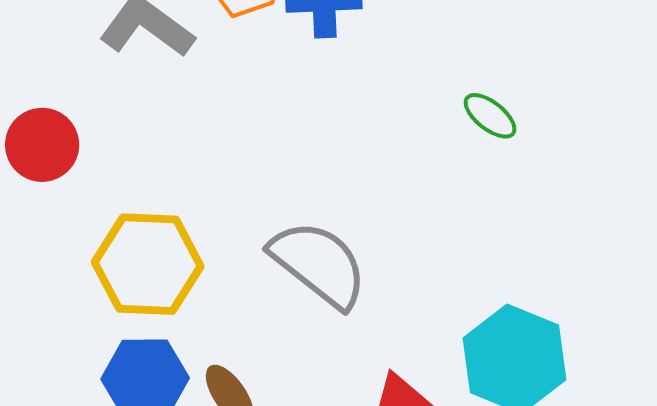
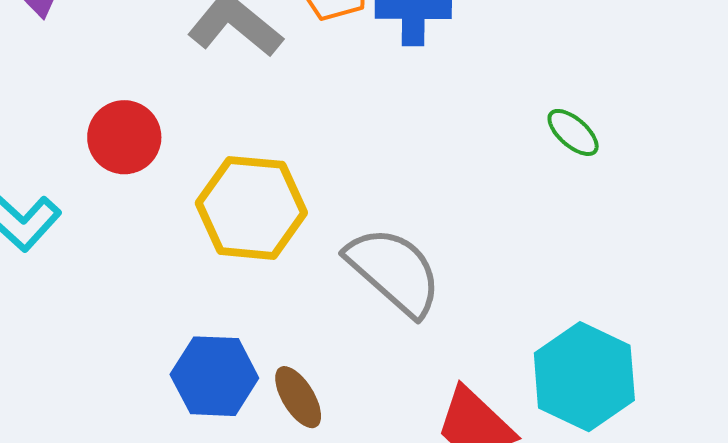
yellow hexagon: (148, 264) -> (251, 208), moved

